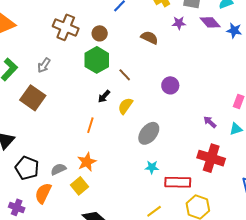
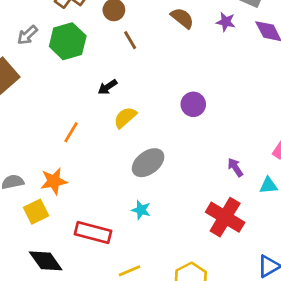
brown semicircle: (149, 38) -> (182, 18), moved
green hexagon: (97, 60) -> (68, 41), moved
brown line: (125, 75) -> (130, 40), moved
black arrow: (104, 96) -> (108, 87), moved
red rectangle: (178, 182) -> (93, 233), moved

